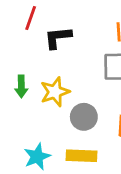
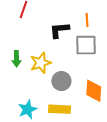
black L-shape: (58, 38) -> (59, 30), moved

